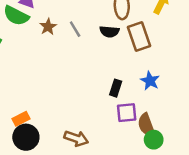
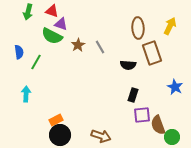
black semicircle: (109, 32) -> (128, 65), moved
blue star: (150, 81) -> (175, 87), moved
green circle: (154, 140) -> (172, 137), moved

